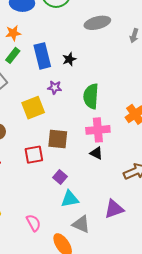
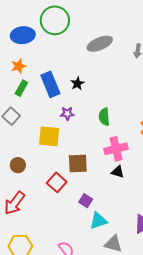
green semicircle: (91, 96) -> (104, 117), size x0.7
yellow square: (33, 108) -> (49, 136), turned 35
red square: (34, 155) -> (57, 182), turned -30

